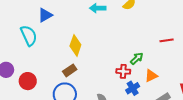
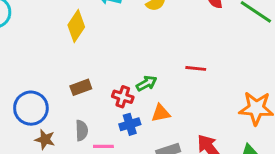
yellow diamond: (75, 45) -> (76, 26), moved
brown rectangle: (70, 70) -> (81, 87), moved

